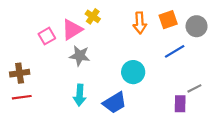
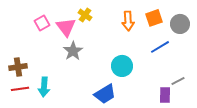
pink triangle: (72, 29) -> (66, 27), turned -35
pink square: (47, 36) -> (42, 23), moved
gray star: (80, 56) -> (73, 51), turned 30
cyan arrow: (80, 95) -> (44, 87), moved

